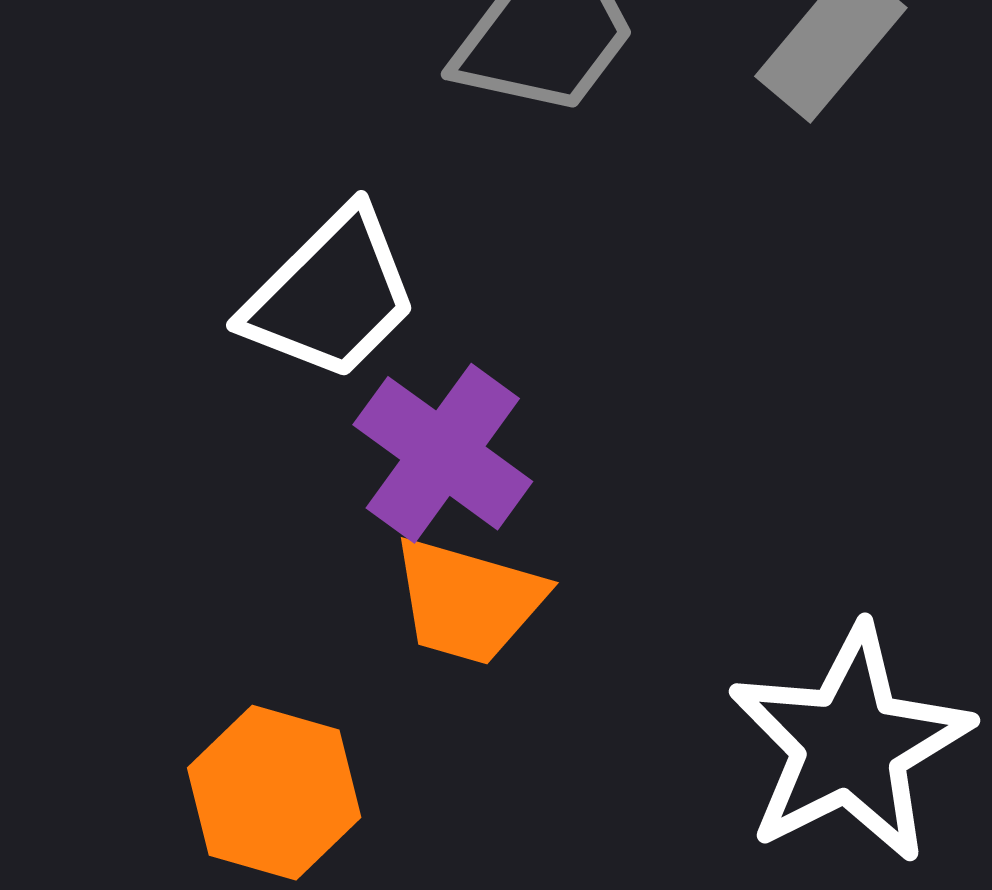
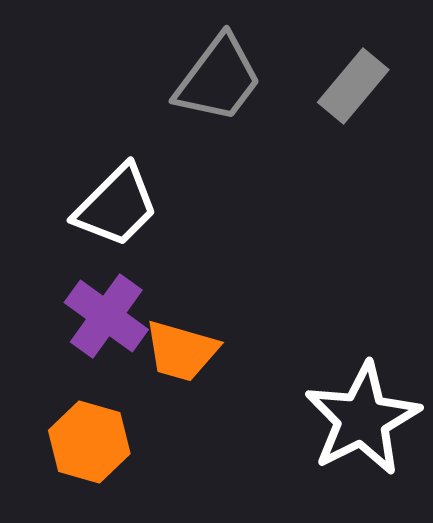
purple cross: (443, 453) -> (106, 316), moved

